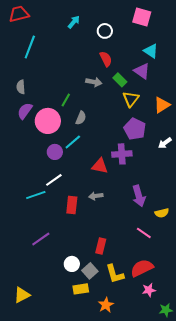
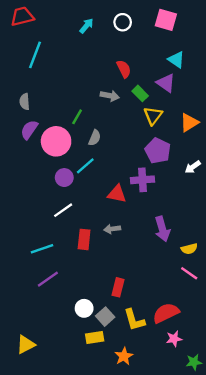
white circle: (105, 31) -> (123, 22), moved
cyan line: (36, 195) -> (42, 249), moved
pink line: (144, 233) -> (189, 273), moved

